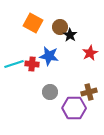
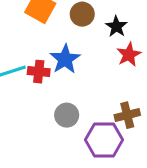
black star: (70, 35) -> (116, 27), moved
blue star: (49, 56) -> (65, 59), turned 30

